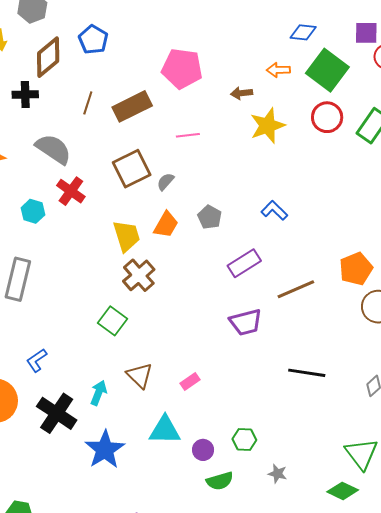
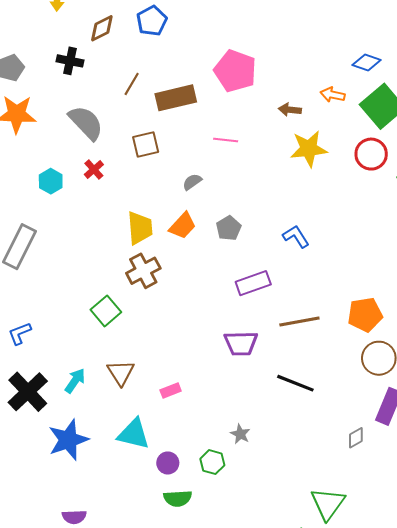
brown diamond: (48, 57) -> (102, 28), size x0.7
brown square: (132, 169) -> (146, 144), moved, size x0.7
red cross: (71, 191) -> (94, 169), size x0.7
black line: (307, 373) -> (295, 383), moved
gray star: (277, 474) -> (240, 434), moved

